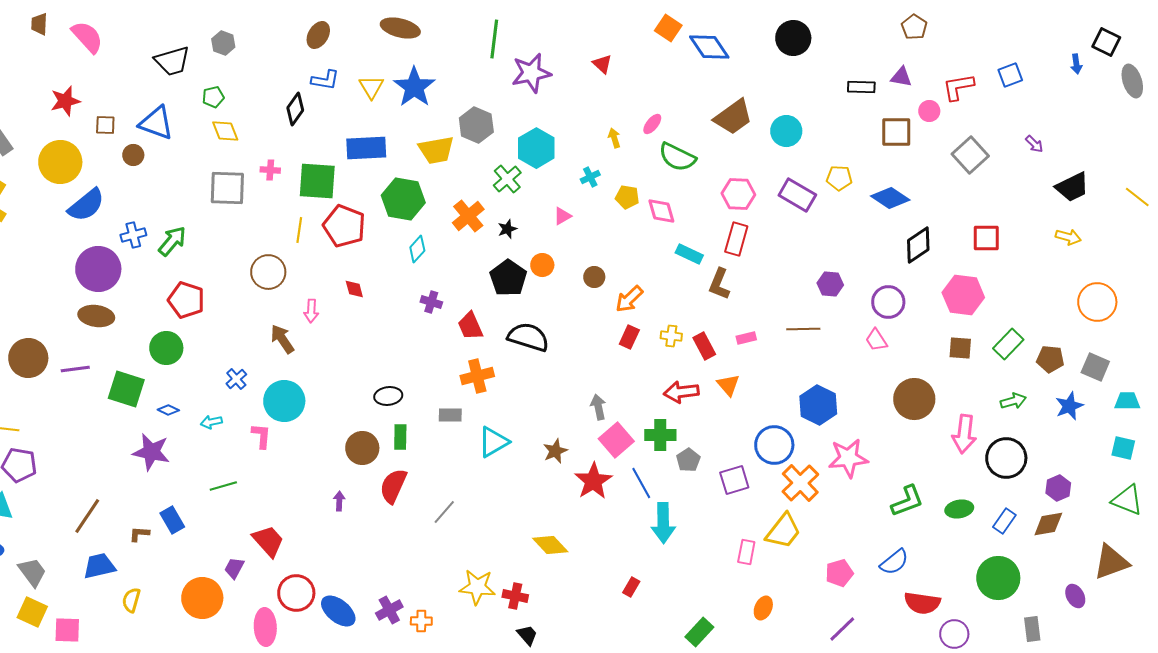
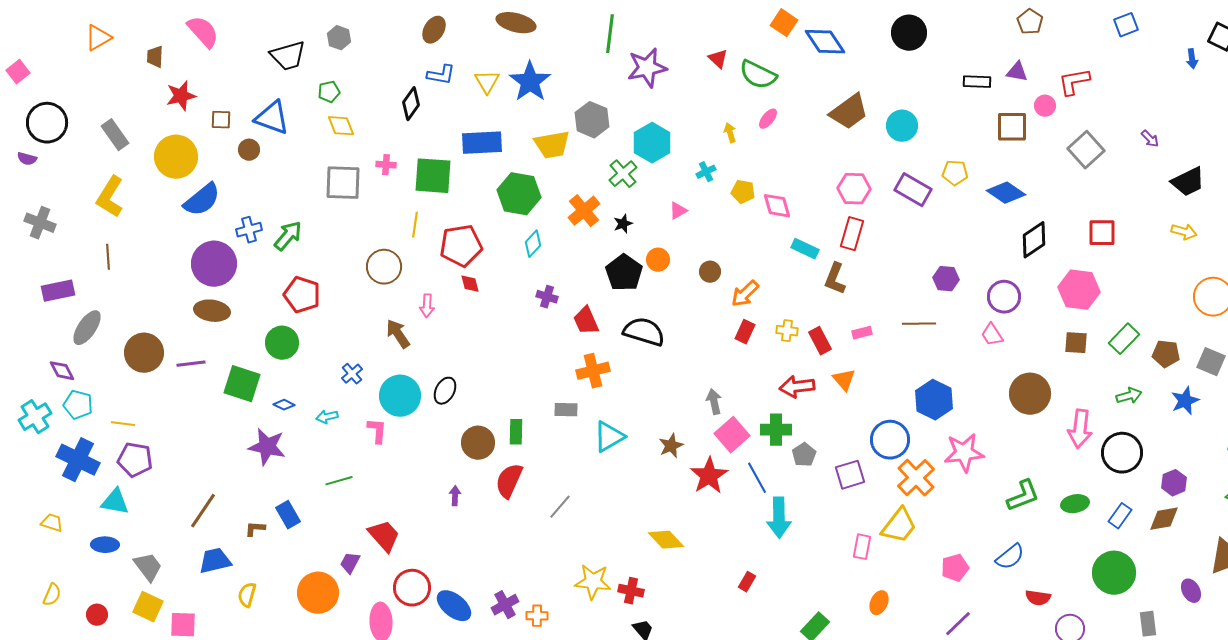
brown trapezoid: (39, 24) -> (155, 57), moved
blue square: (1010, 75) -> (1126, 25), moved
green semicircle: (677, 157) -> (758, 75), moved
red pentagon: (344, 226) -> (461, 246), moved, turned -30
black ellipse: (388, 396) -> (445, 391), moved, turned -56
red semicircle: (922, 603) -> (1038, 598), size x0.7

